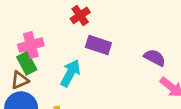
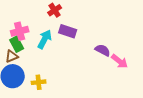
purple semicircle: (155, 58) -> (103, 50), moved
cyan arrow: (70, 73) -> (45, 39), moved

